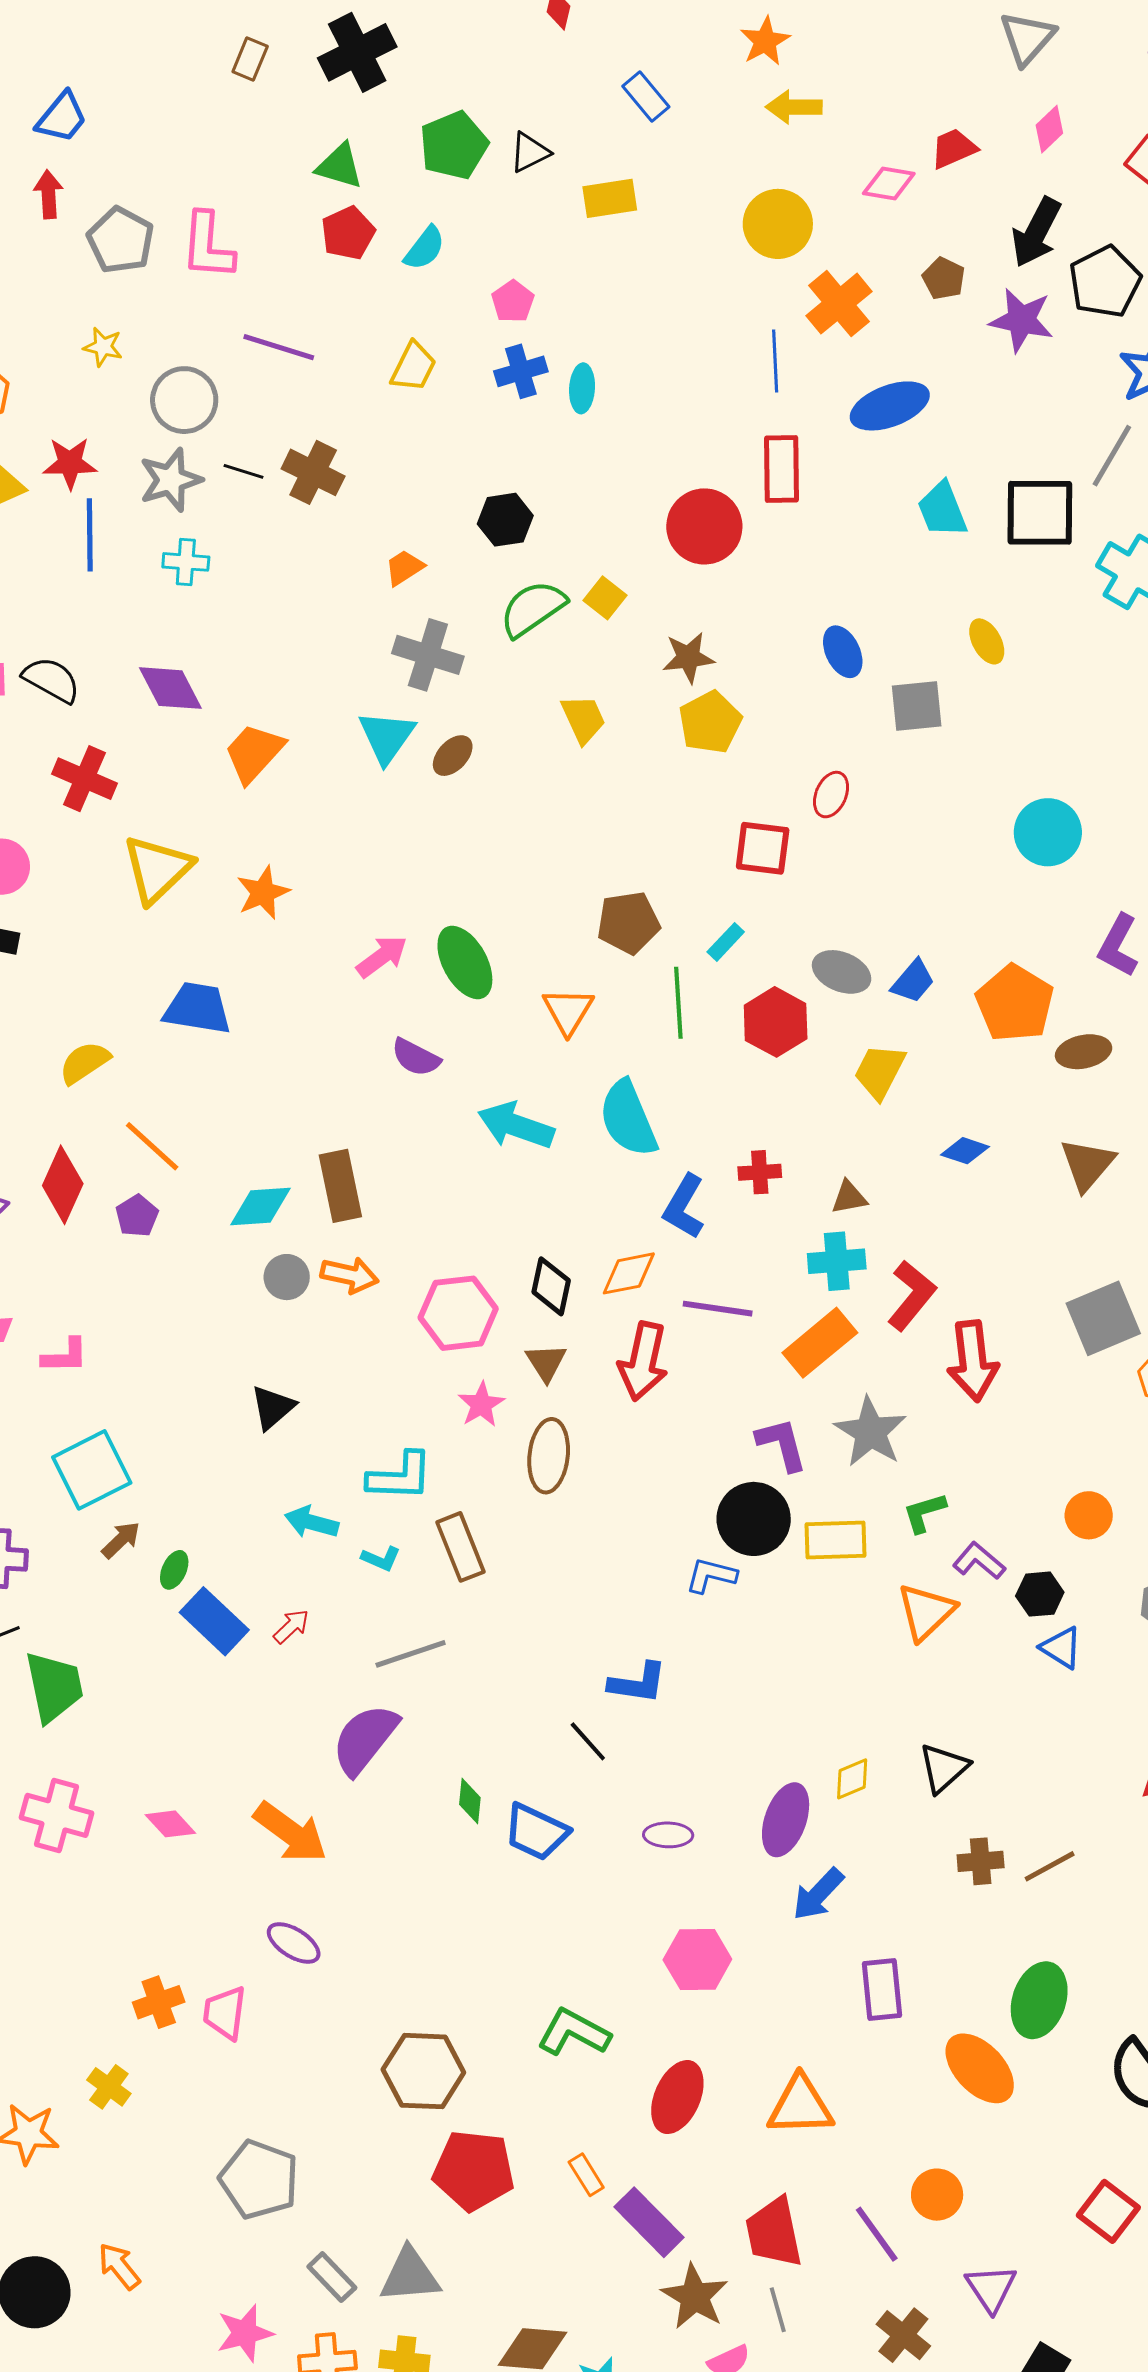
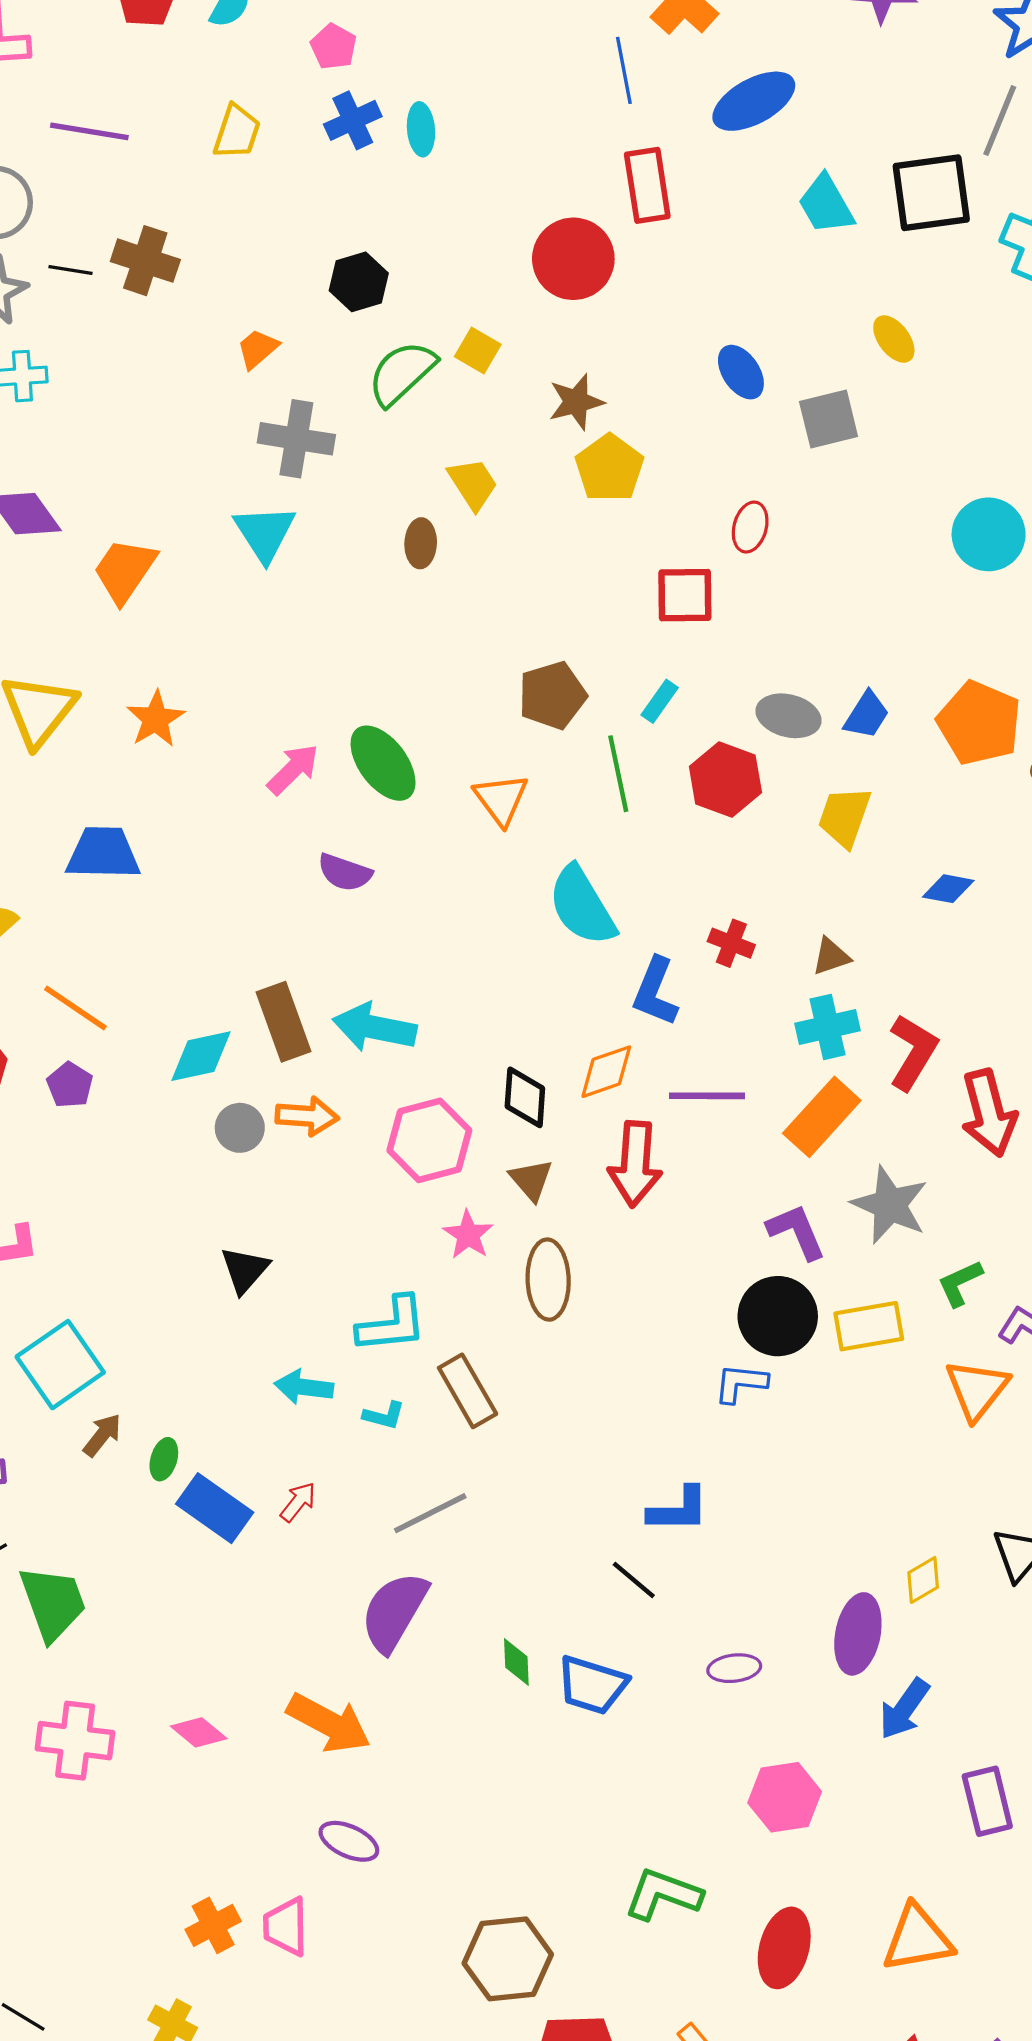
brown ellipse: (453, 756) -> (421, 543), moved, turned -33
cyan arrow: (516, 1126) -> (375, 1028), moved
red cross: (760, 1172) -> (731, 943), turned 33

